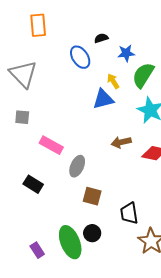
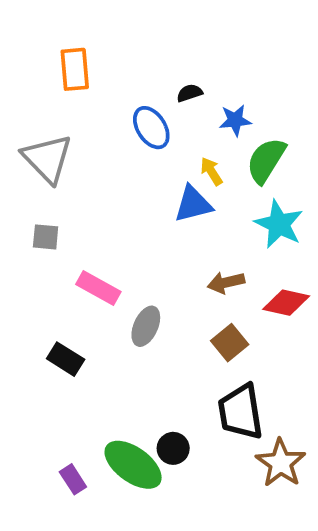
brown square: (92, 196) -> (230, 343), moved, turned 36
black trapezoid: (129, 213) -> (241, 412), size x1.4
green ellipse: (70, 242) -> (133, 465), turned -32

